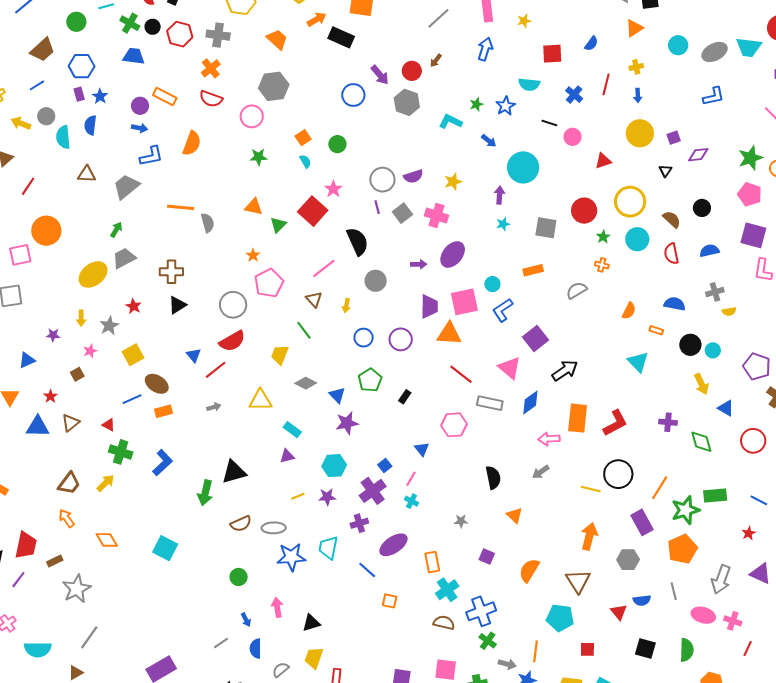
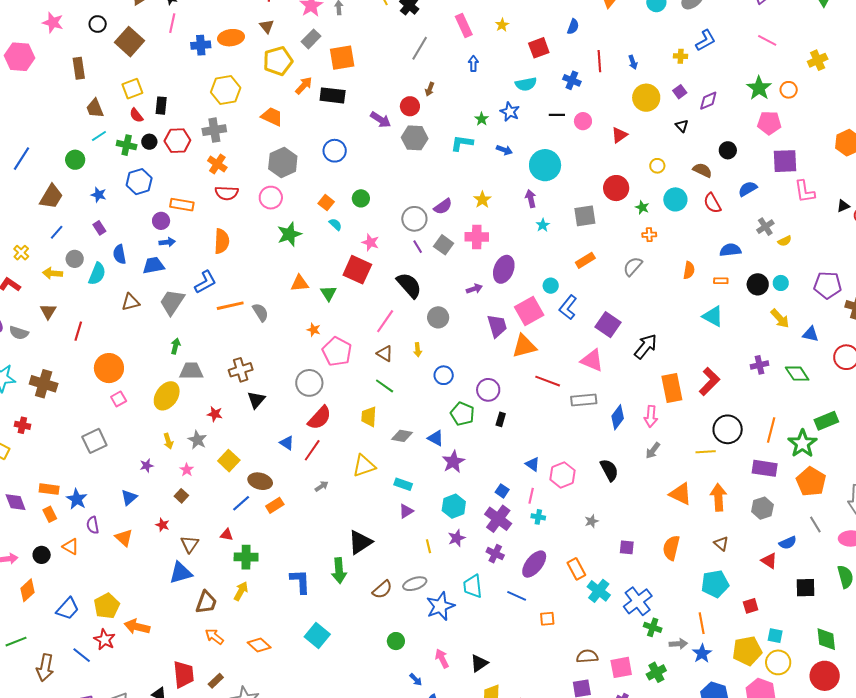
blue arrow: (485, 49) -> (473, 64), size x0.7
blue trapezoid: (134, 56) -> (153, 265), moved
blue hexagon: (82, 66) -> (139, 182), moved
yellow cross: (636, 67) -> (681, 56), moved, turned 32
blue circle: (353, 95) -> (335, 151), moved
blue star: (100, 96) -> (99, 195), moved
cyan semicircle: (63, 137) -> (97, 274), turned -135
blue L-shape: (151, 156) -> (205, 282), moved
green star: (258, 157) -> (289, 234), size x1.4
yellow circle: (630, 202) -> (657, 166), size x0.5
pink square: (20, 255) -> (119, 399), moved, size x0.7
gray trapezoid: (124, 258) -> (191, 371), turned 45
purple circle: (401, 339) -> (488, 390), moved
blue diamond: (530, 402) -> (618, 417), moved
pink hexagon: (454, 425) -> (562, 475), moved
blue triangle: (38, 427) -> (181, 573), moved
pink arrow: (549, 439) -> (651, 416), turned -65
blue L-shape: (162, 463) -> (300, 581), moved, turned -32
yellow line: (298, 496) -> (428, 546), turned -64
orange triangle: (515, 515) -> (680, 494), moved, size x1.4
purple rectangle: (642, 522) -> (765, 468), turned -35
purple cross: (359, 523) -> (495, 554), turned -30
cyan square: (165, 548) -> (317, 635), turned 30
brown triangle: (578, 581) -> (721, 543), size x0.6
brown semicircle: (444, 623) -> (587, 656), moved

